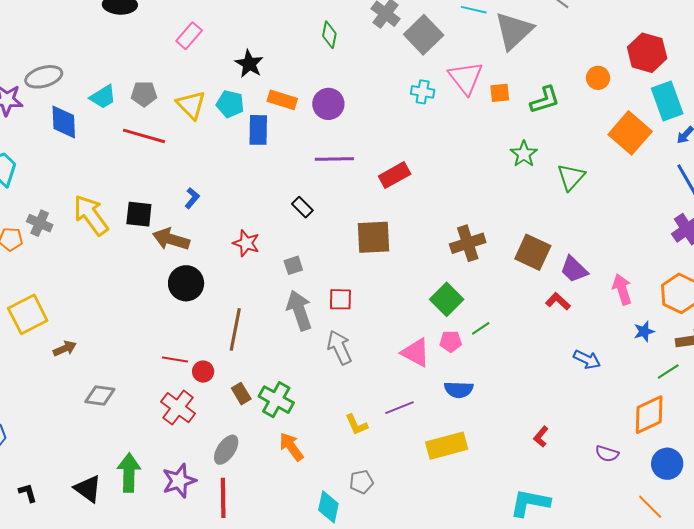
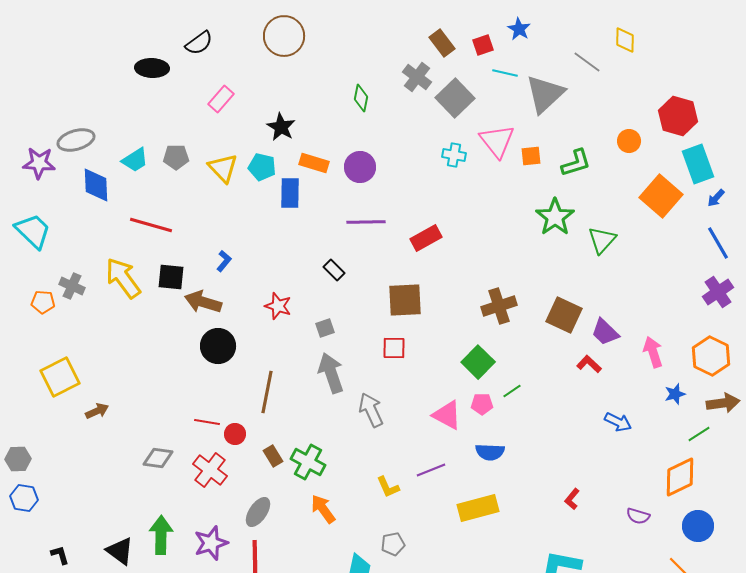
red line: (144, 136) -> (151, 225), moved
green star: (524, 154) -> (555, 217), size x1.4
red square: (340, 299) -> (394, 348), moved
gray diamond: (100, 396) -> (158, 458), moved

